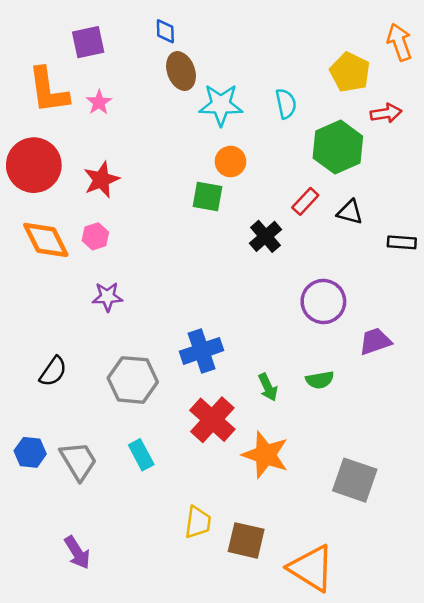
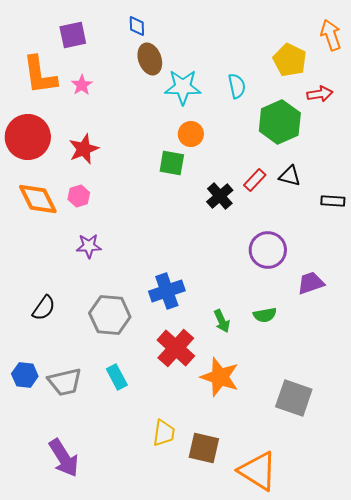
red rectangle: (305, 201) -> (255, 180), moved
gray trapezoid: (78, 461) -> (65, 382), turned 108
purple arrow: (77, 552) -> (64, 458), size x1.4

